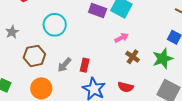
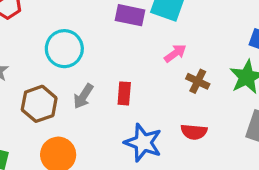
gray arrow: (64, 65) -> (83, 96), moved
red rectangle: (85, 65) -> (124, 93), moved

